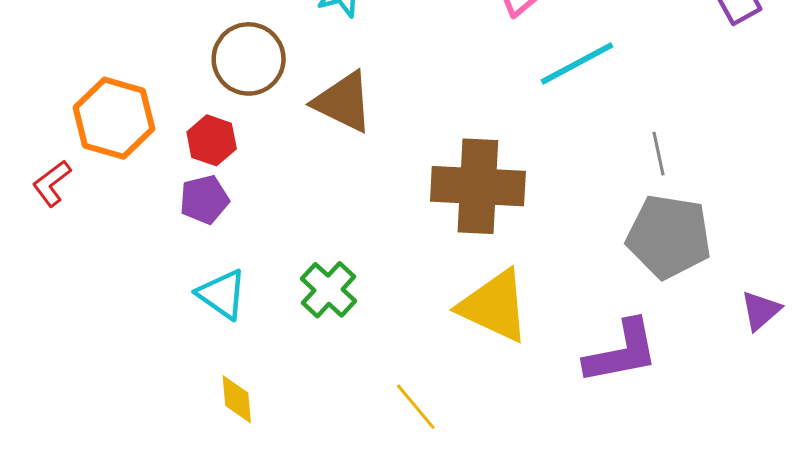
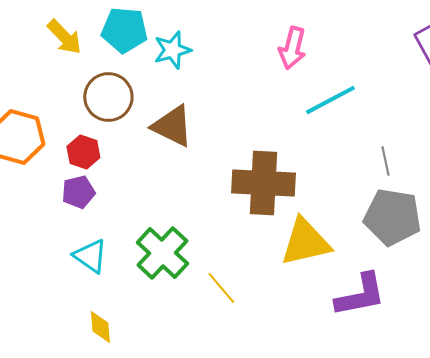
green cross: (328, 290) -> (162, 253), size x1.4
yellow triangle: (494, 306) -> (305, 242), moved, turned -38
yellow line: (416, 407) -> (221, 288), moved

